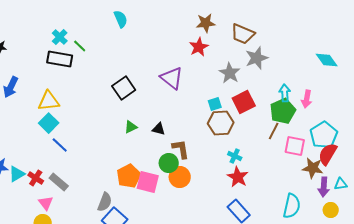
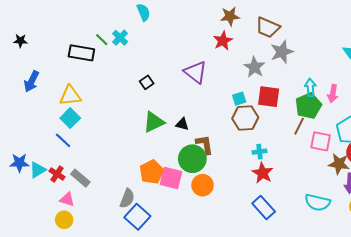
cyan cross: (60, 37) -> (120, 38), moved
black square: (124, 88) -> (147, 82), size x0.6
red square: (244, 102) -> (269, 97), turned 35
green triangle: (131, 127) -> (154, 122), size x1.6
blue line: (60, 145) -> (63, 140), moved
cyan cross: (235, 156) -> (259, 152), turned -32
green circle: (169, 163) -> (192, 159), size x1.4
orange circle: (180, 177) -> (203, 185), moved
pink triangle: (46, 203) -> (67, 199), turned -35
cyan semicircle: (292, 206) -> (317, 202), turned 90

